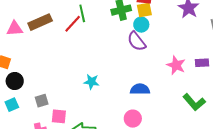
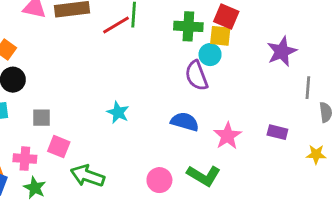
pink star: (176, 65) -> (228, 136), moved
blue semicircle: (140, 89) -> (185, 122), moved
green L-shape: (194, 102) -> (204, 176), moved, turned -35

